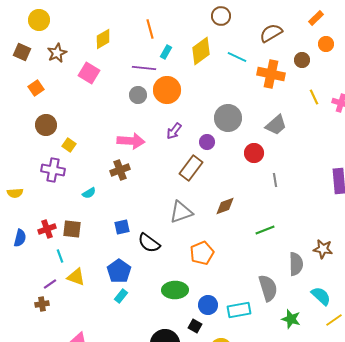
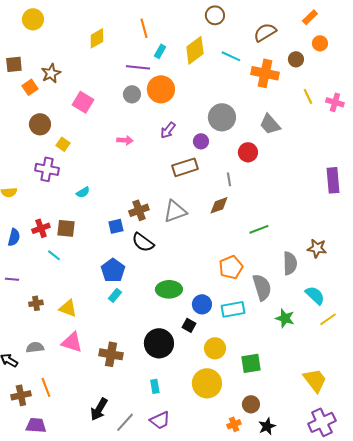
brown square: (22, 52) -> (14, 64), moved, turned -30
brown star: (57, 53) -> (51, 73), moved
pink square: (89, 73) -> (83, 102), moved
gray trapezoid: (276, 125) -> (270, 124), turned 90
pink arrow: (131, 141) -> (125, 140), size x0.6
brown rectangle: (191, 168) -> (185, 167), turned 35
brown cross: (120, 170) -> (139, 210), moved
gray line: (275, 180) -> (229, 179), moved
orange pentagon: (202, 253) -> (231, 267), moved
cyan line: (60, 256) -> (54, 255), turned -32
yellow triangle: (76, 277) -> (68, 308), moved
purple line: (50, 284) -> (12, 279), moved, turned 40

